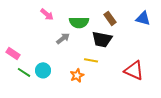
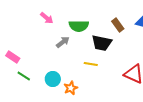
brown rectangle: (110, 18) -> (118, 25), moved
cyan circle: (43, 70) -> (53, 79), moved
orange star: (77, 75) -> (71, 88), moved

